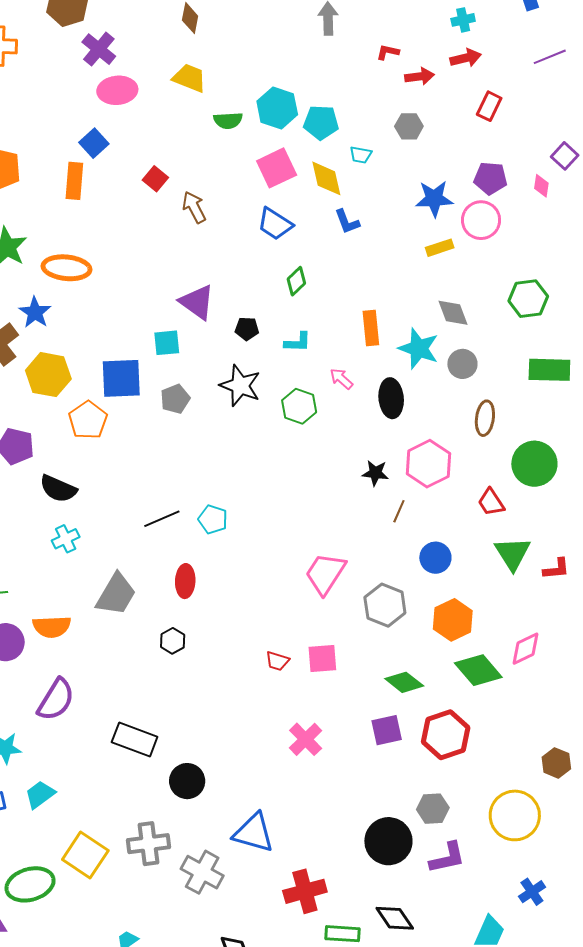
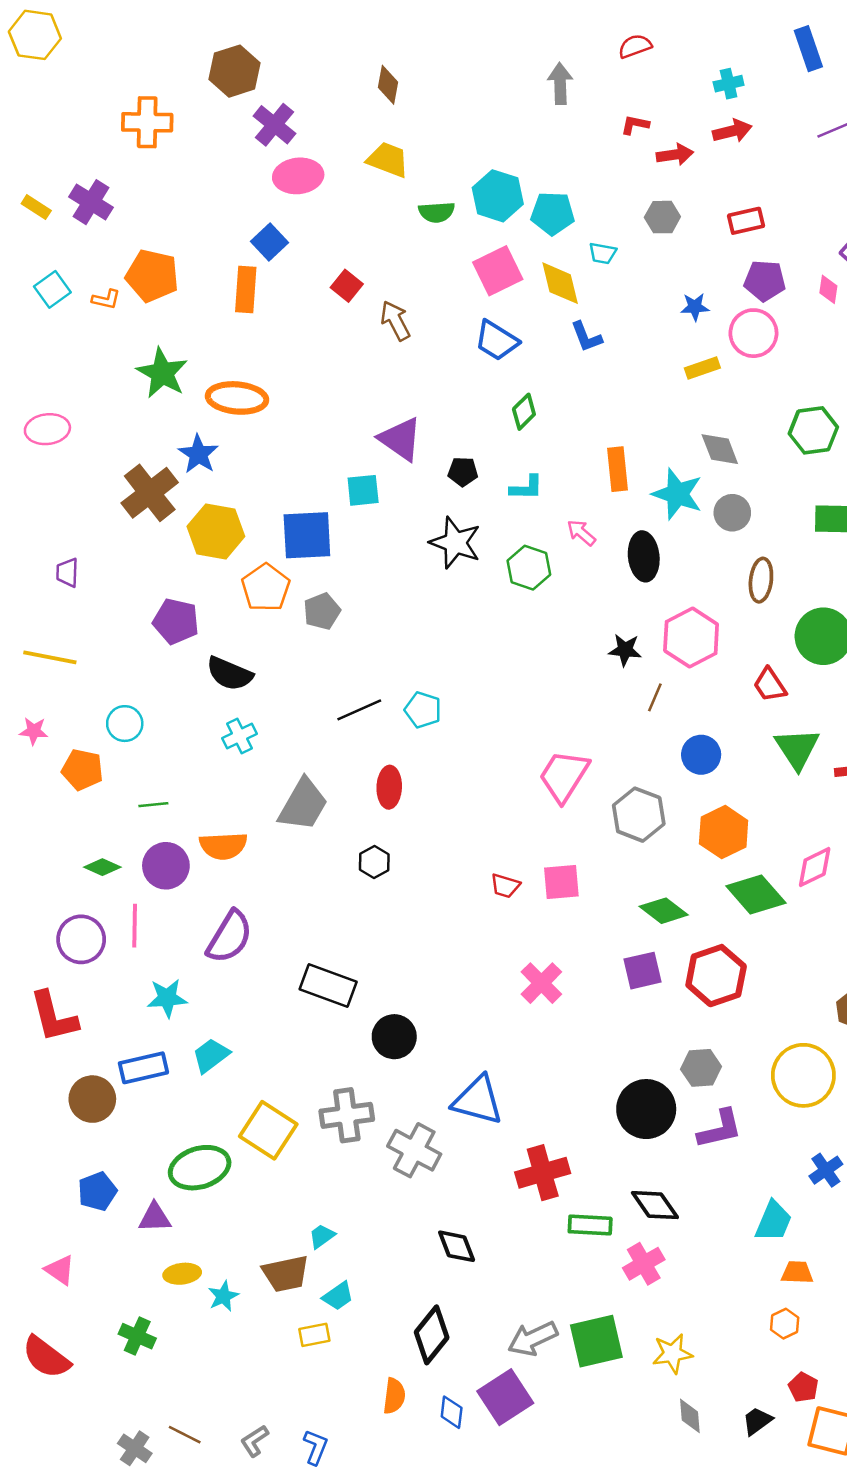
red rectangle: (489, 106) -> (746, 221), moved, turned 52
blue star: (434, 199) -> (695, 307), size x0.6
gray pentagon: (175, 399) -> (322, 611), moved

